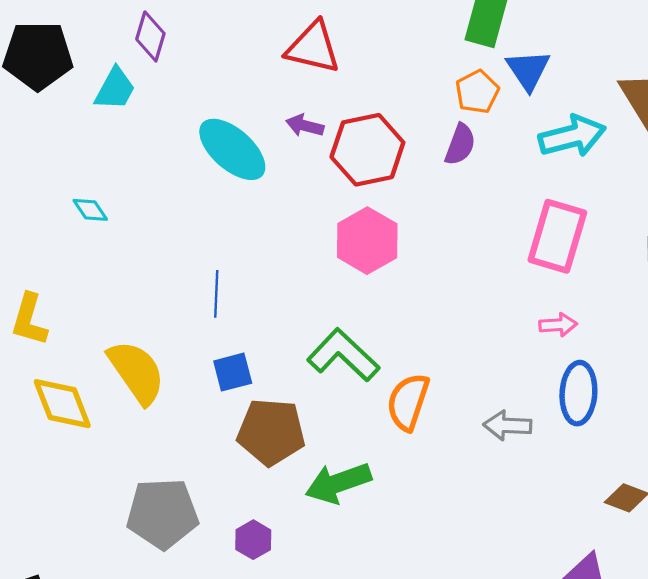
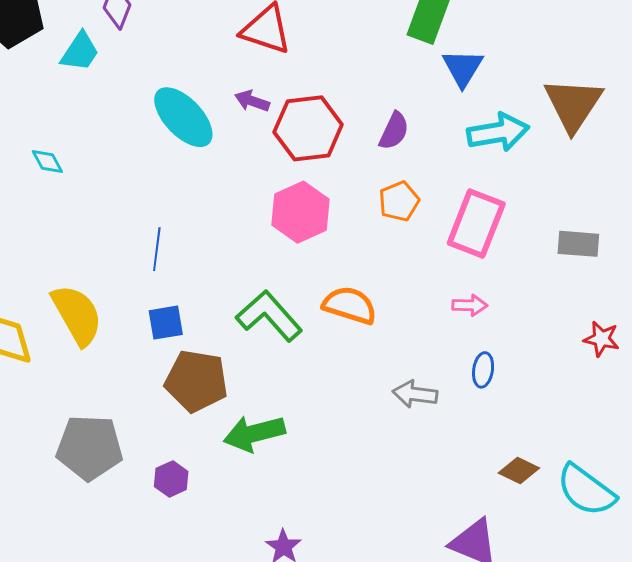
orange pentagon: (477, 92) -> (399, 201), moved
blue ellipse: (578, 393) -> (483, 370), size x0.6
orange semicircle: (408, 402) -> (350, 305), moved, turned 84

